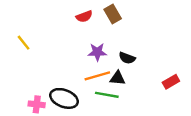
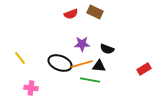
brown rectangle: (113, 14) -> (95, 12), turned -35
yellow line: (24, 43) -> (20, 58), moved
black ellipse: (64, 98) -> (60, 63), moved

